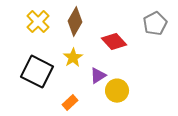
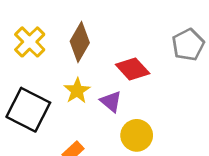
purple triangle: (98, 76) -> (111, 102), moved, turned -48

